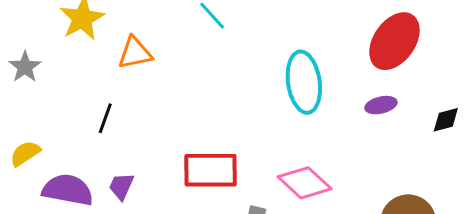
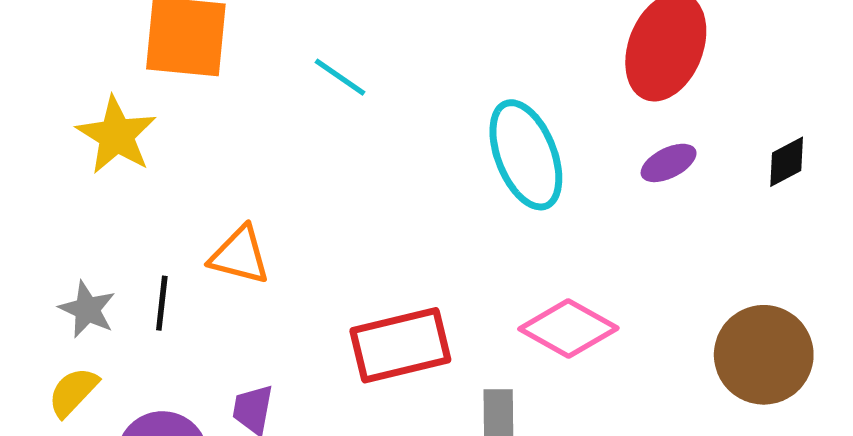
orange triangle: (135, 53) -> (240, 255), moved, turned 39
gray star: (25, 67) -> (87, 309), moved
black line: (105, 118) -> (162, 303), moved

